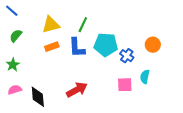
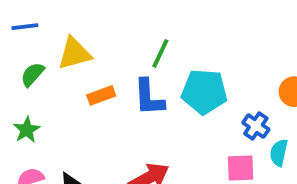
blue line: (12, 11) -> (25, 27), turned -48
yellow triangle: (51, 25) -> (74, 53), moved
blue cross: (127, 56) -> (256, 126), moved

